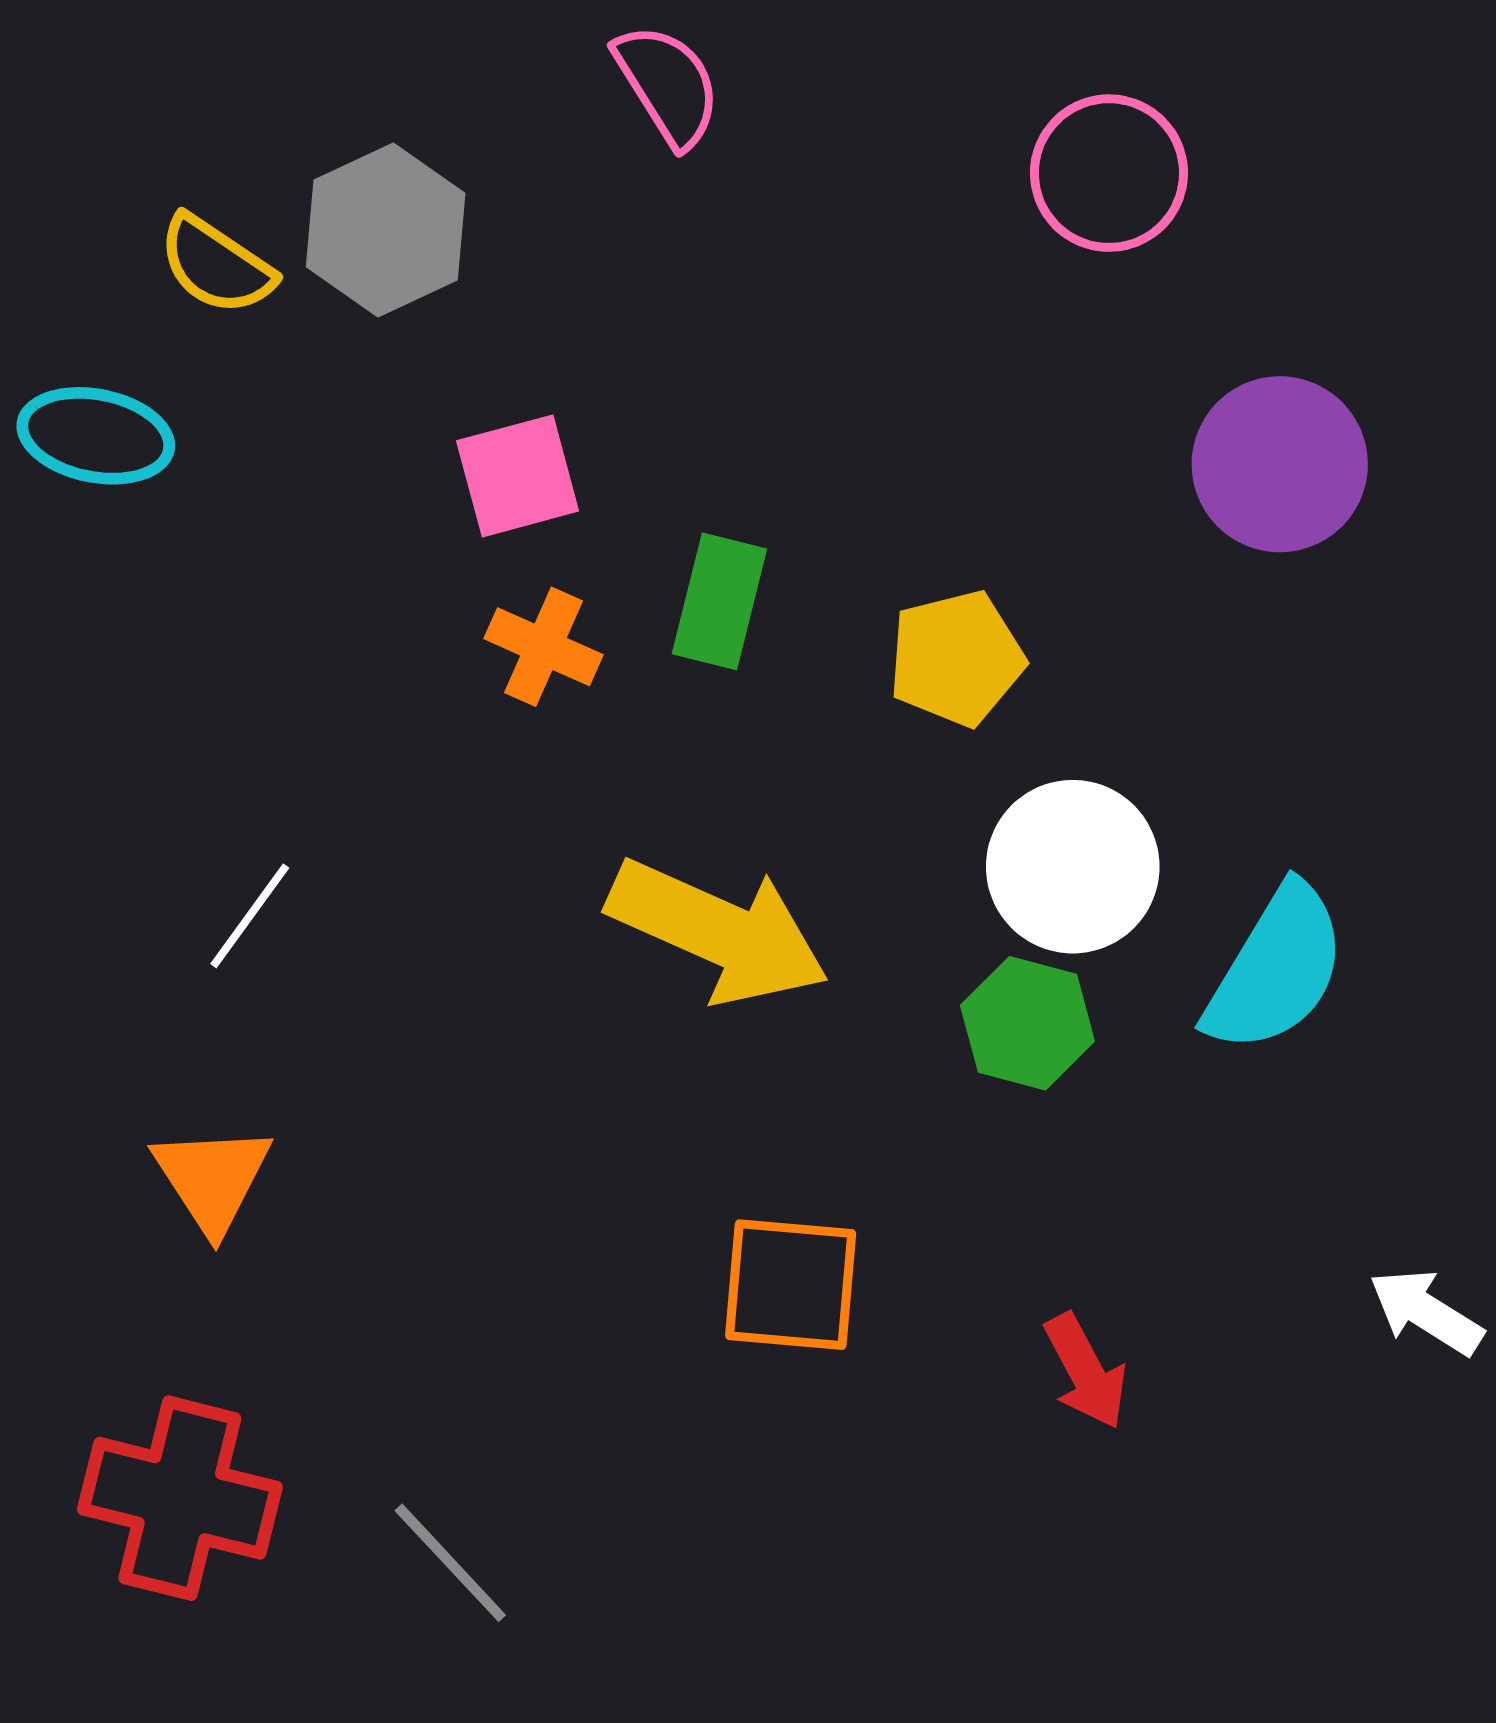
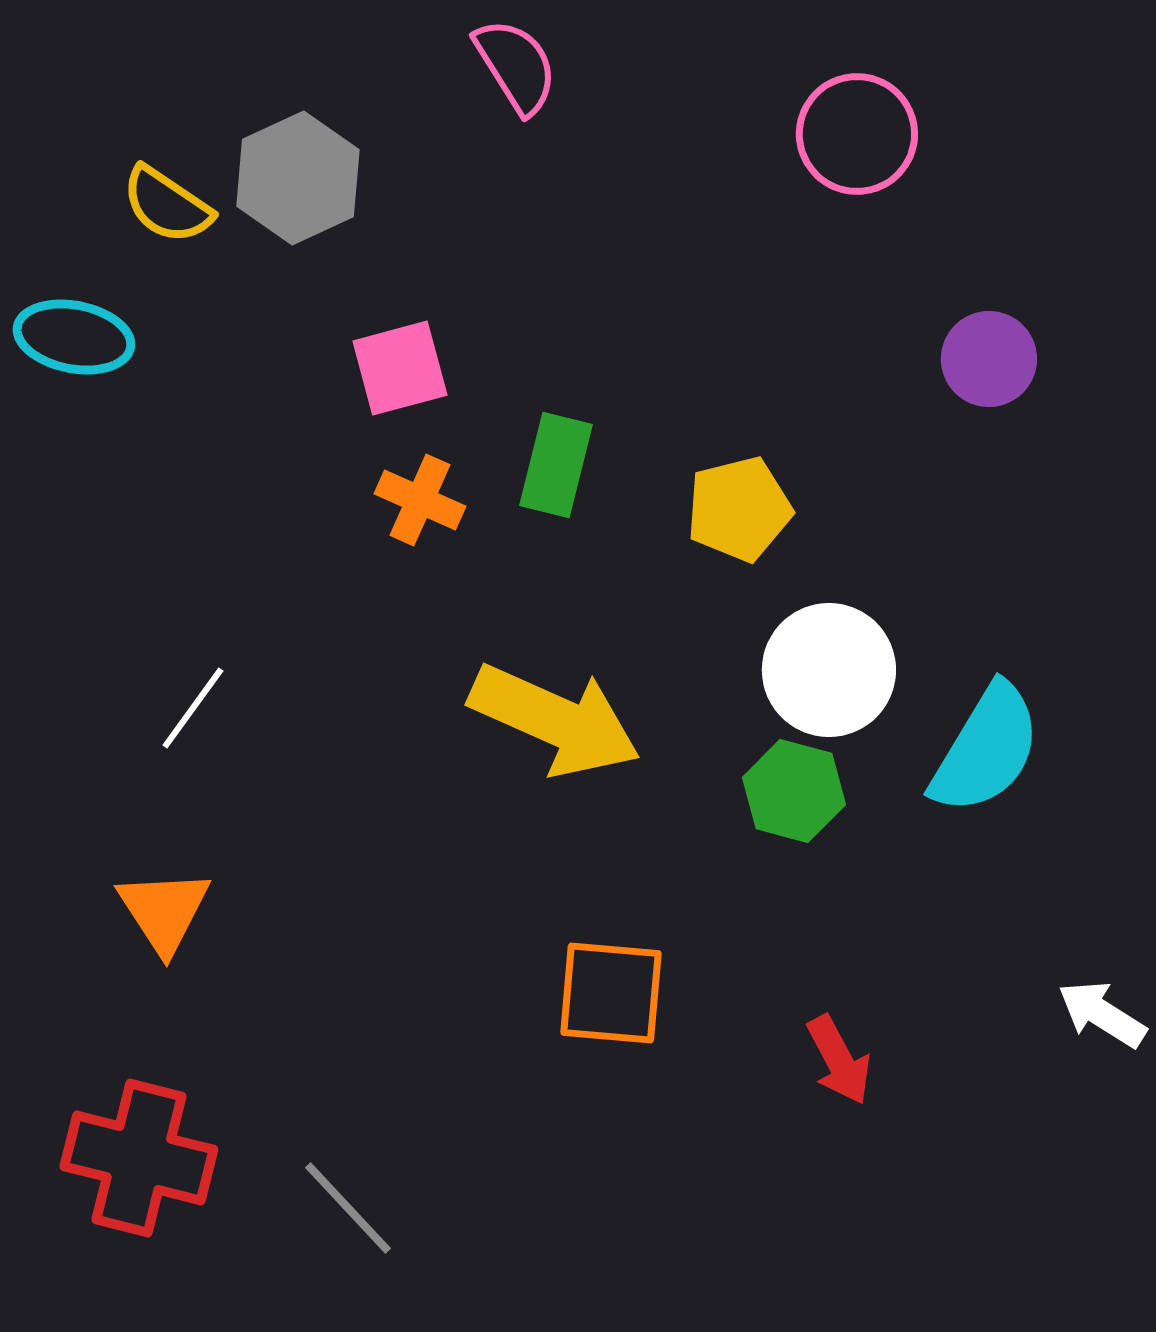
purple circle: (1280, 464) -> (989, 359), size x0.7

